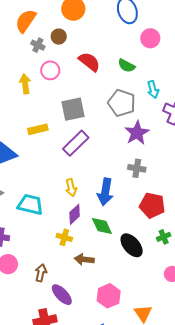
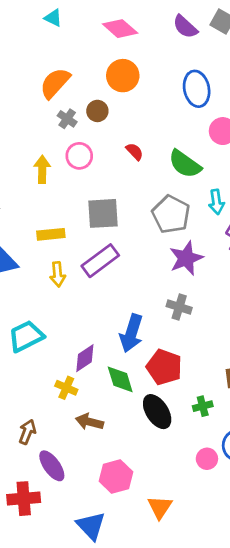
red semicircle: (89, 62) -> (135, 152), size x0.6
green semicircle: (127, 66) -> (185, 164), size x1.4
yellow arrow: (71, 188) -> (58, 274), moved
cyan trapezoid: (30, 205) -> (26, 336), turned -48
red pentagon: (152, 205) -> (164, 367), moved

